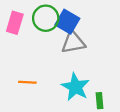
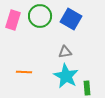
blue square: (67, 22) -> (71, 19), moved
gray triangle: (73, 42) -> (65, 52), moved, size x0.6

